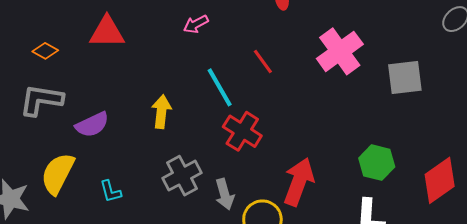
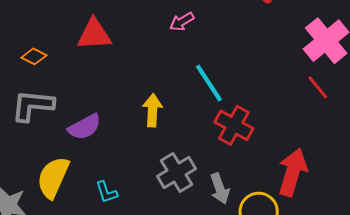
red line: (263, 62) -> (318, 87), moved

